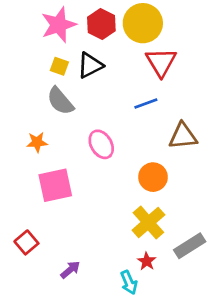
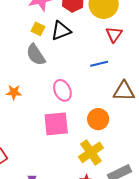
red triangle: (161, 62) -> (114, 34), size x0.7
orange star: (37, 142) -> (14, 92), moved
pink square: (55, 185) -> (56, 124), moved

